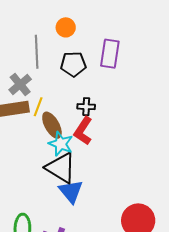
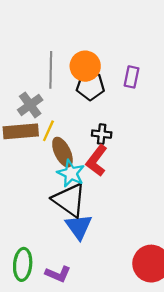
orange circle: (66, 27) -> (85, 66), moved, size x1.4
purple rectangle: (110, 54) -> (132, 77), size x0.7

